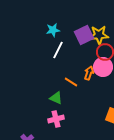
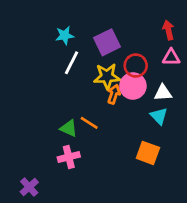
yellow star: (99, 35) -> (107, 76), moved
orange line: (71, 82) -> (89, 123), moved

